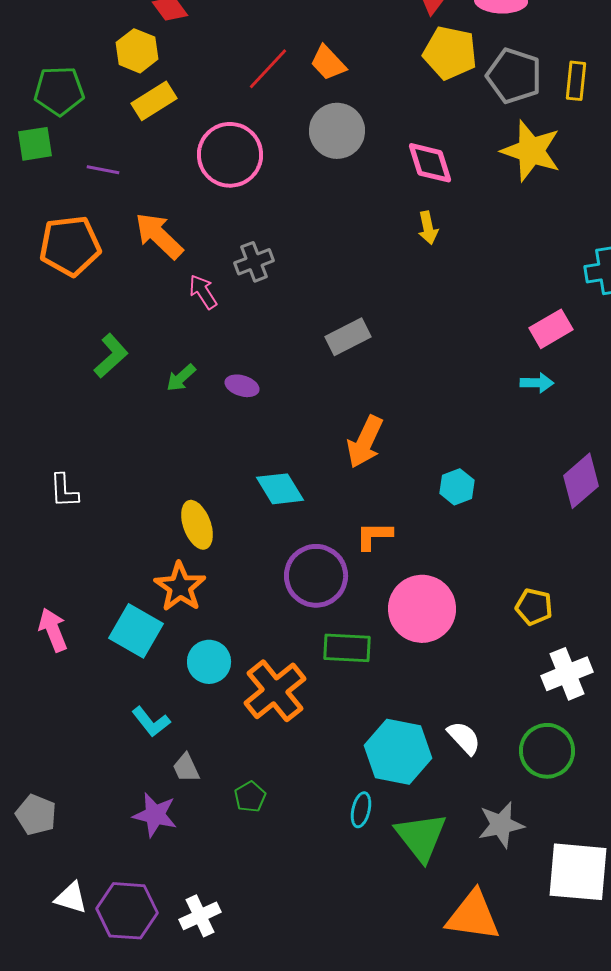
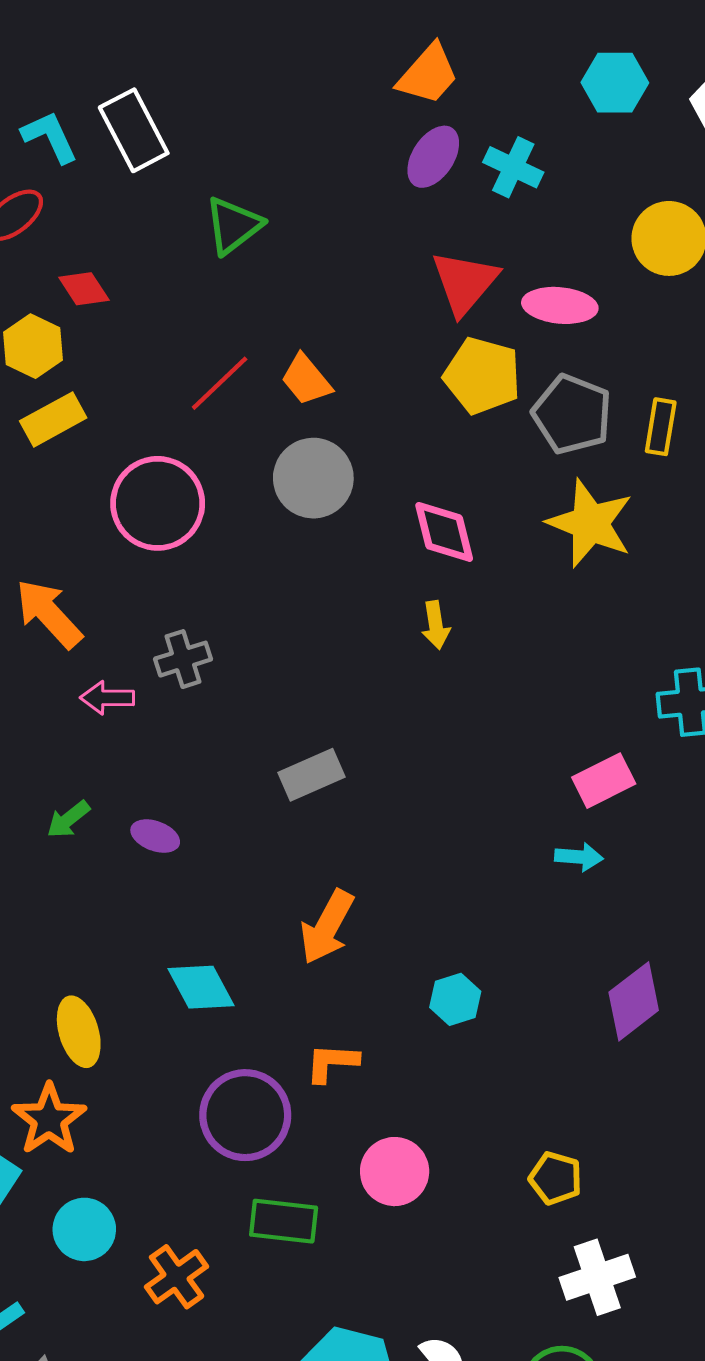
pink arrow: (203, 292) -> (107, 698), turned -60
pink circle: (422, 609) -> (395, 1172), size x0.7
orange cross: (275, 691) -> (177, 1277), size x0.7

